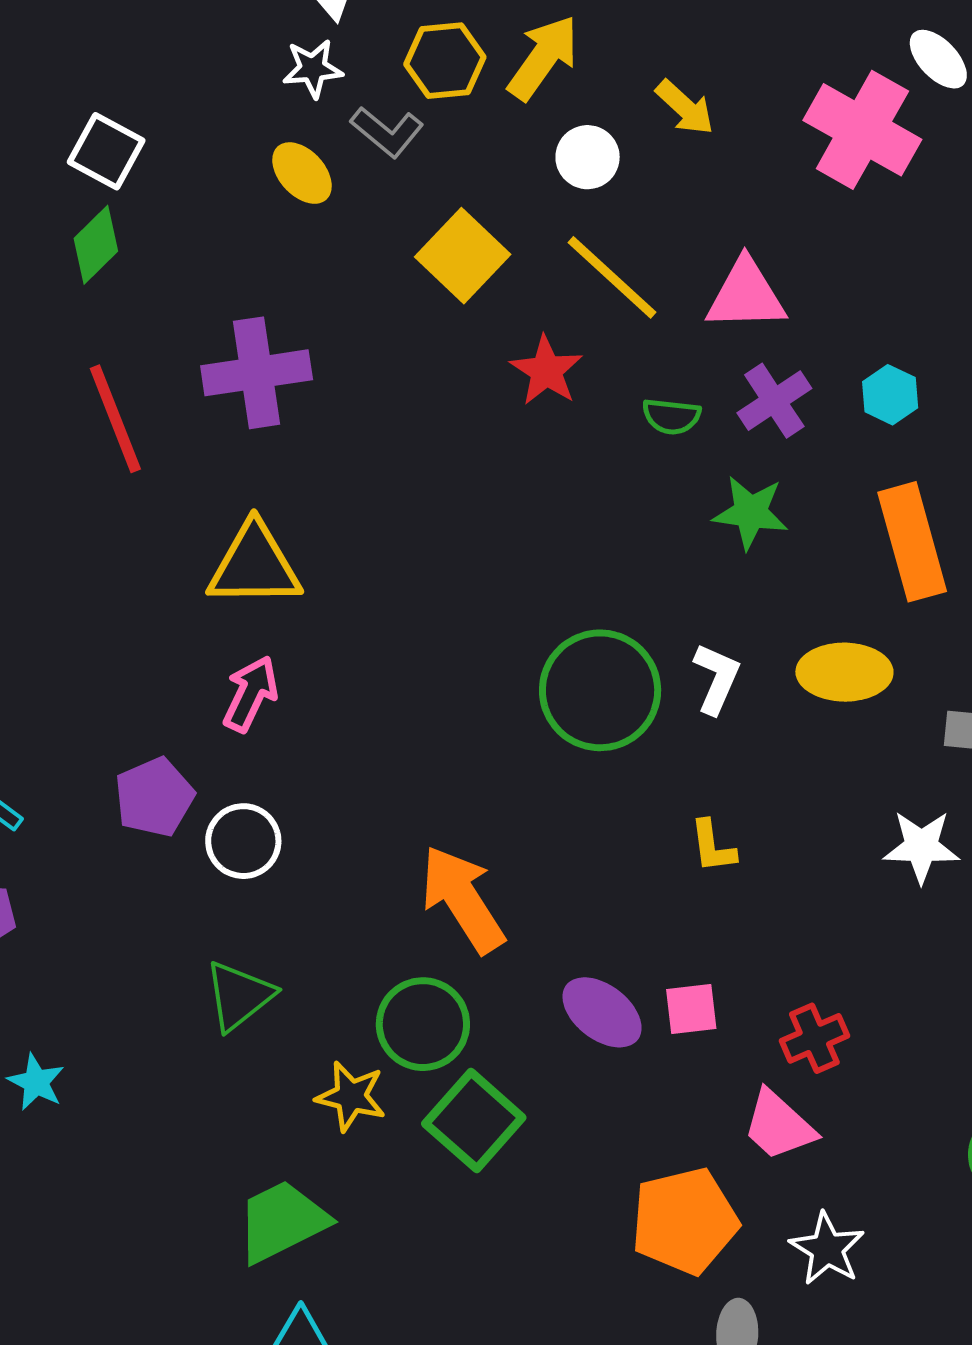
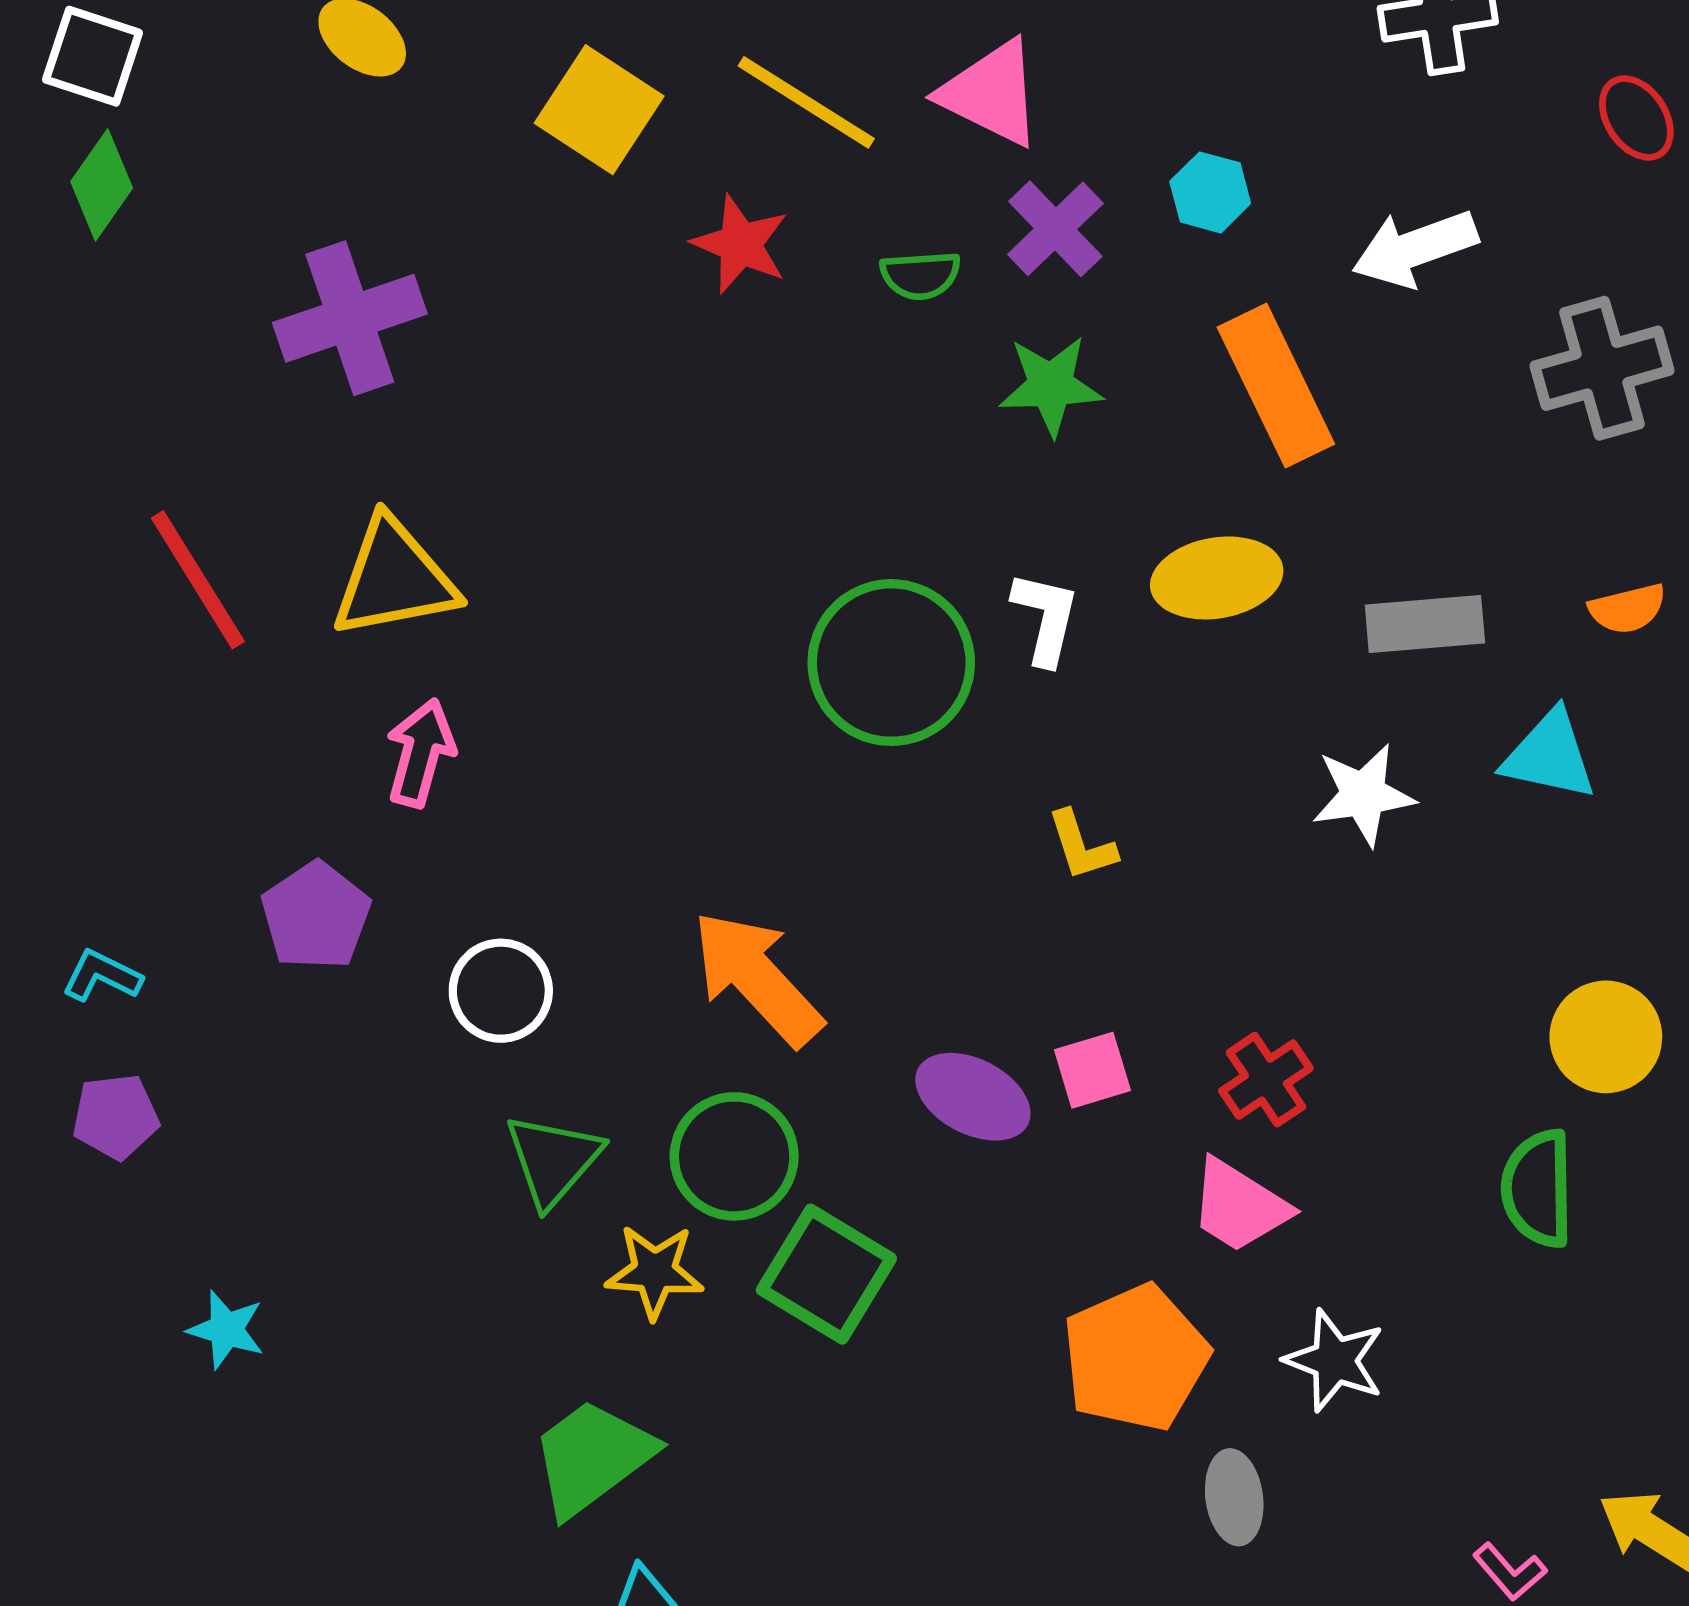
pink triangle: (746, 295) -> (991, 93), turned 38
red line: (115, 419) -> (198, 580), moved
white circle: (243, 841) -> (501, 991), moved
green triangle: (239, 996) -> (553, 1160), moved

